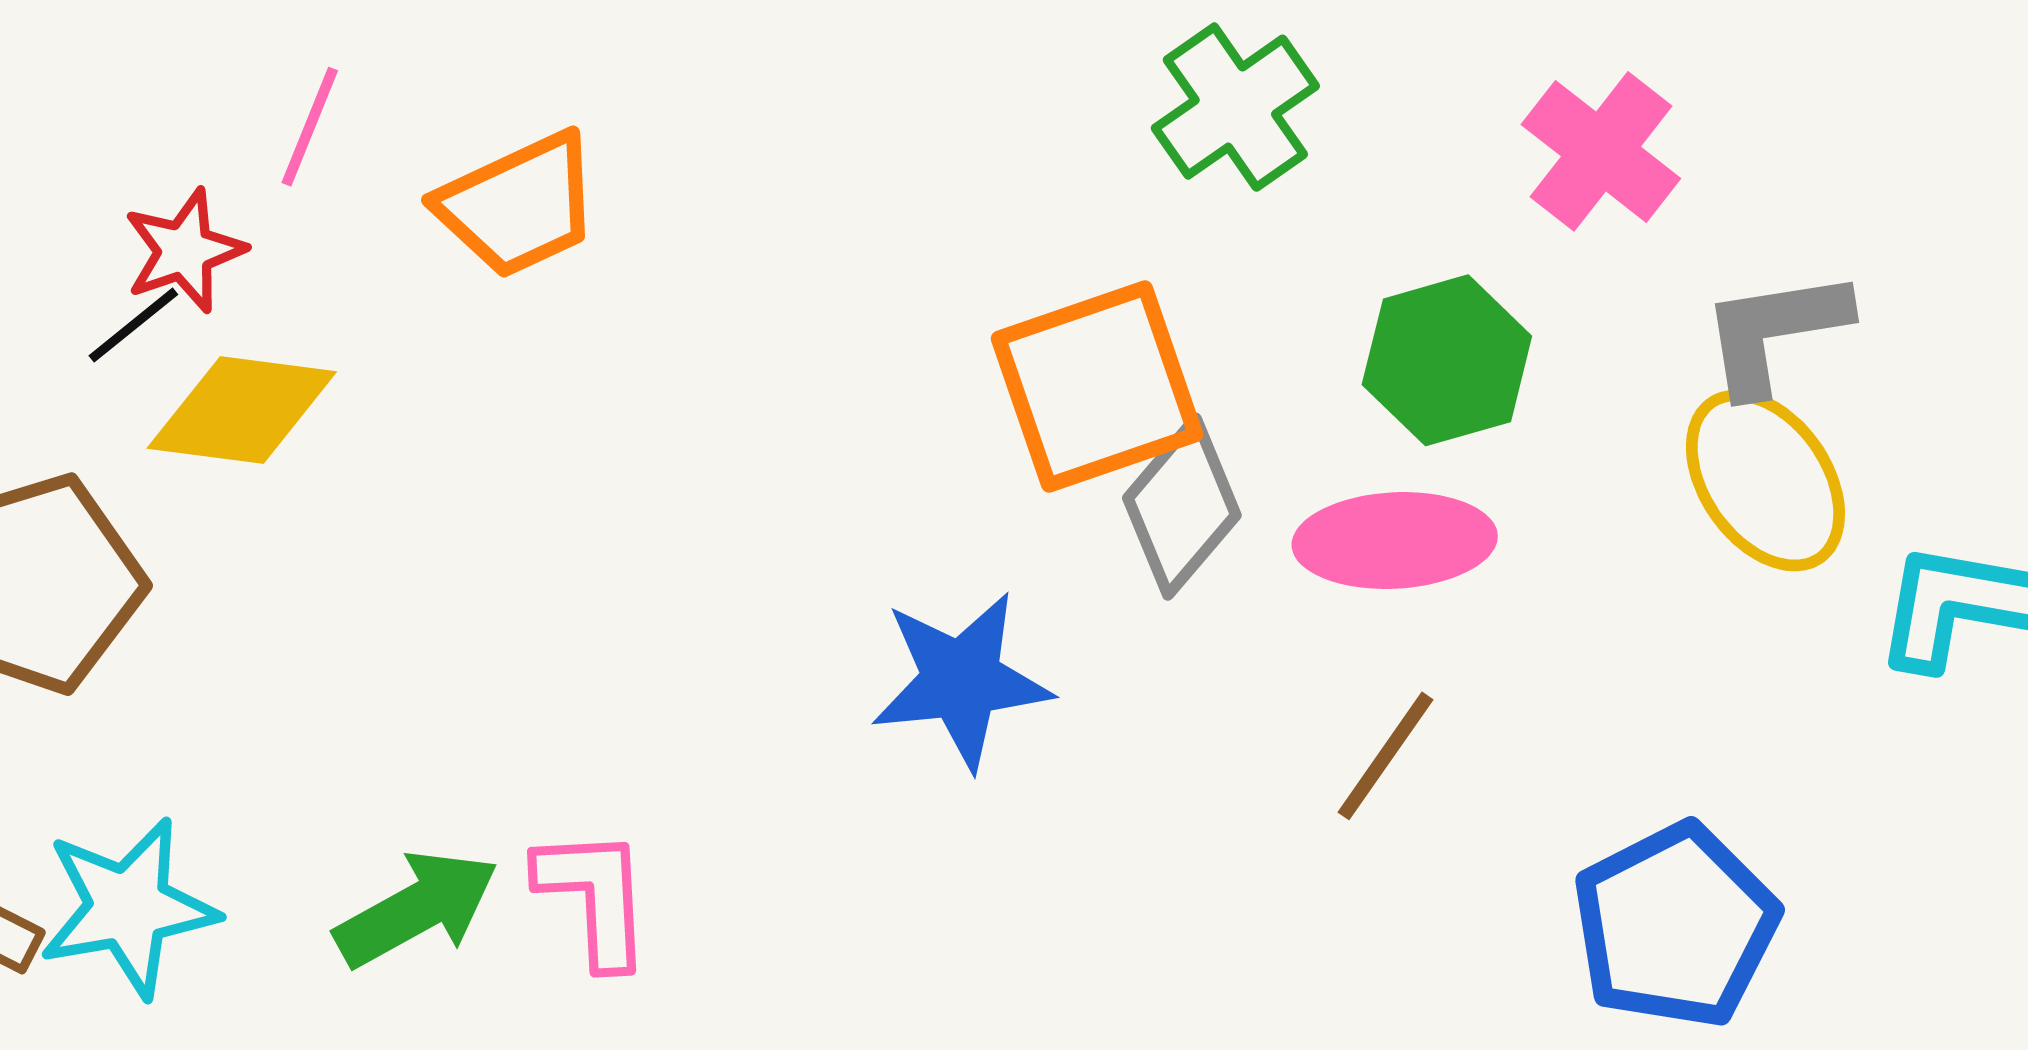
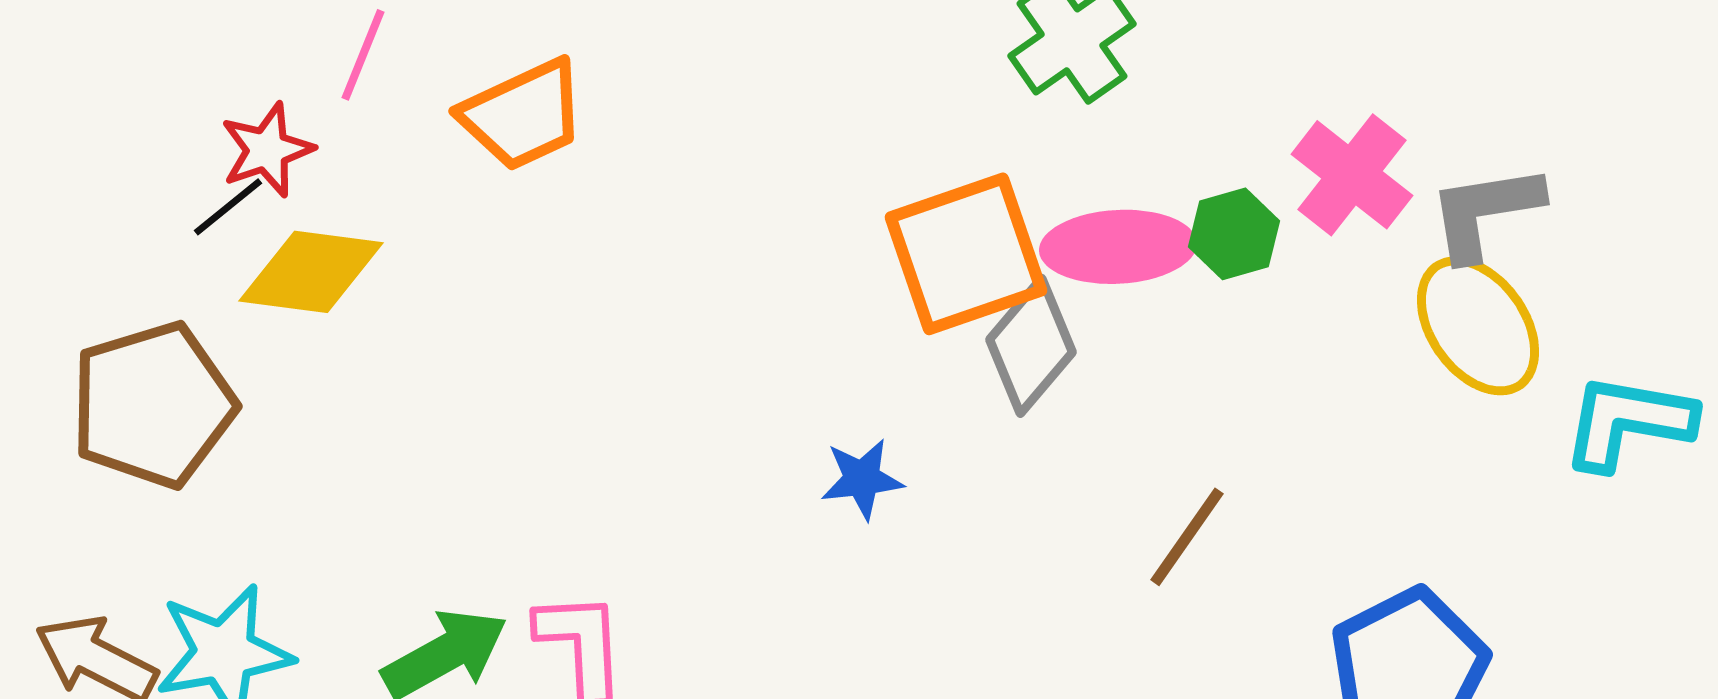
pink cross: (1601, 151) -> (1352, 175), moved
green hexagon: (1447, 360) -> (1234, 234), size x0.7
pink ellipse: (1395, 541) -> (1118, 247), moved
blue star: (961, 680) -> (862, 479), size x0.6

